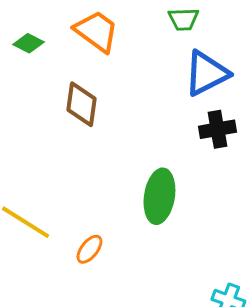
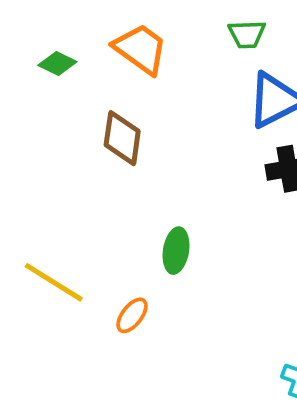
green ellipse: (159, 196) -> (176, 251), moved, size x0.7

